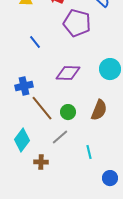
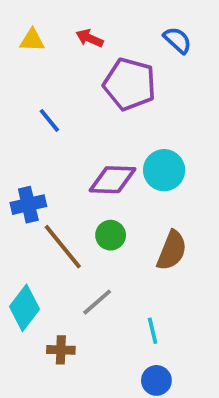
cyan circle: (110, 69) -> (164, 170), moved
green circle: (68, 112) -> (111, 235), moved
blue circle: (110, 178) -> (156, 380), moved

